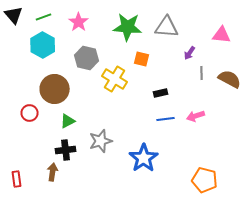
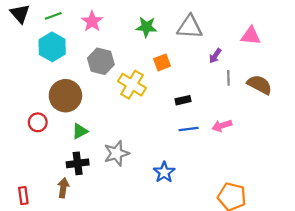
green star: (128, 27) -> (146, 27), size x0.7
orange square: (142, 59) -> (162, 62), turned -35
blue star: (144, 158) -> (164, 172), size x0.7

